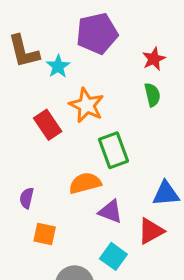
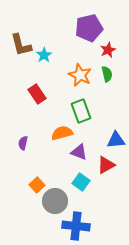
purple pentagon: (97, 33) -> (89, 28), moved
orange star: (87, 105) -> (80, 75), moved
orange square: (45, 234) -> (37, 185), moved, turned 35

